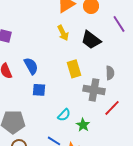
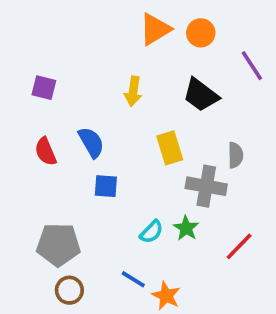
yellow arrow: (63, 33) -> (133, 91), moved, turned 35
red line: (112, 108) -> (239, 246), moved
green star: (83, 125) -> (186, 228), moved

